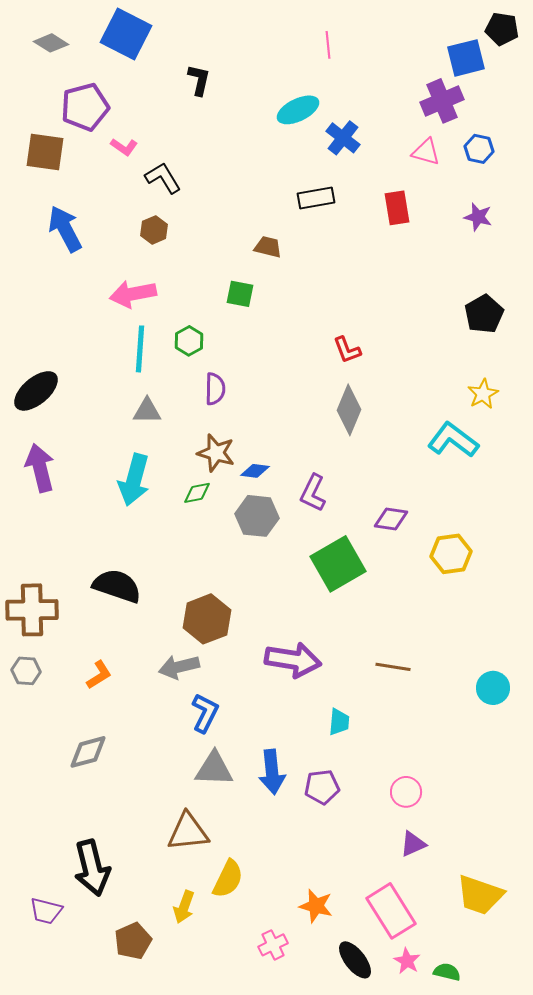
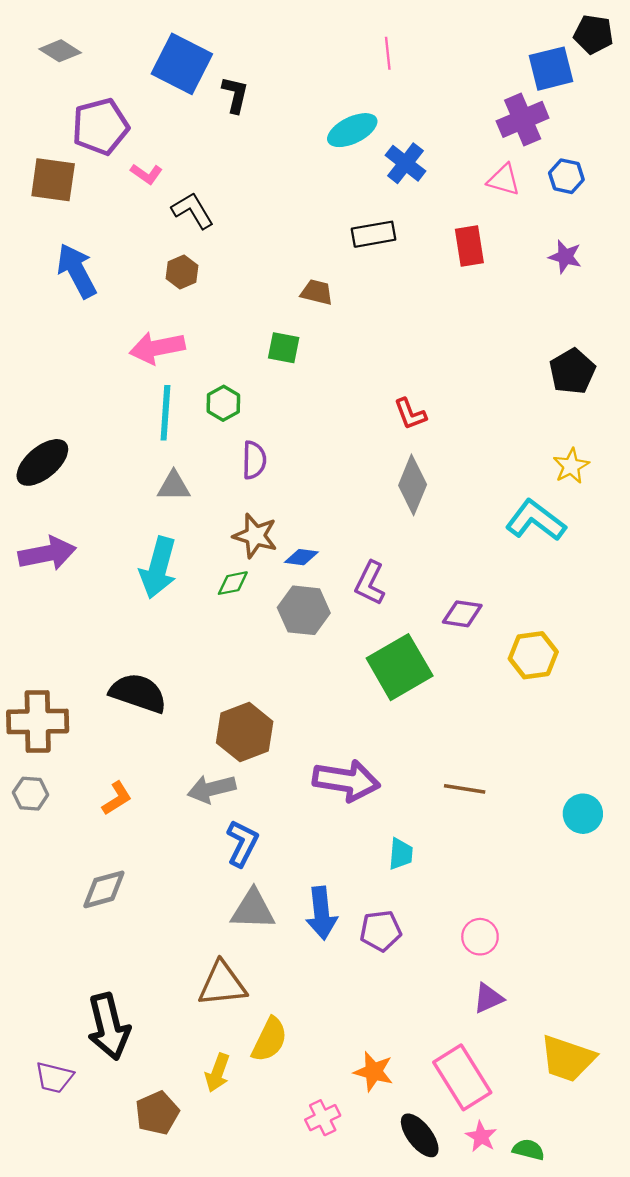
blue square: (126, 34) -> (182, 64), moved
purple arrow: (40, 468) -> (47, 554), turned 93

